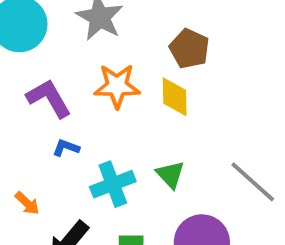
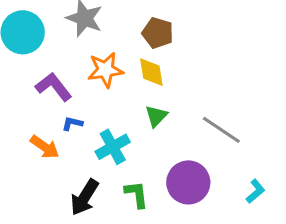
green triangle: (170, 174) -> (156, 116), moved, turned 35
orange arrow: (27, 203) -> (45, 147), moved, size x1.4

